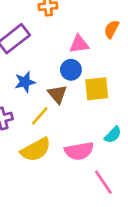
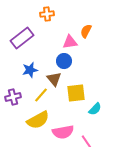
orange semicircle: (112, 29) -> (86, 31), moved
yellow square: (97, 89) -> (76, 93), moved
pink semicircle: (79, 151) -> (63, 132), moved

